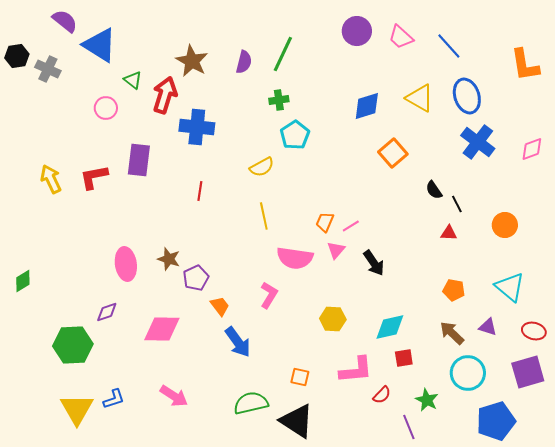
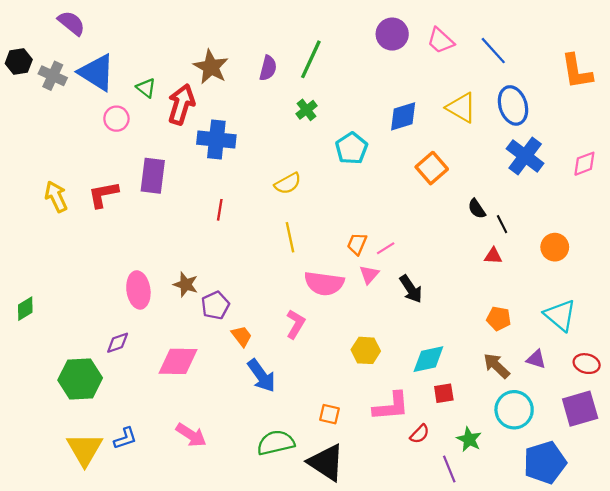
blue triangle: (100, 45) -> (97, 72), moved
green cross: (279, 100) -> (306, 110), turned -30
cyan pentagon: (295, 135) -> (352, 148), moved

